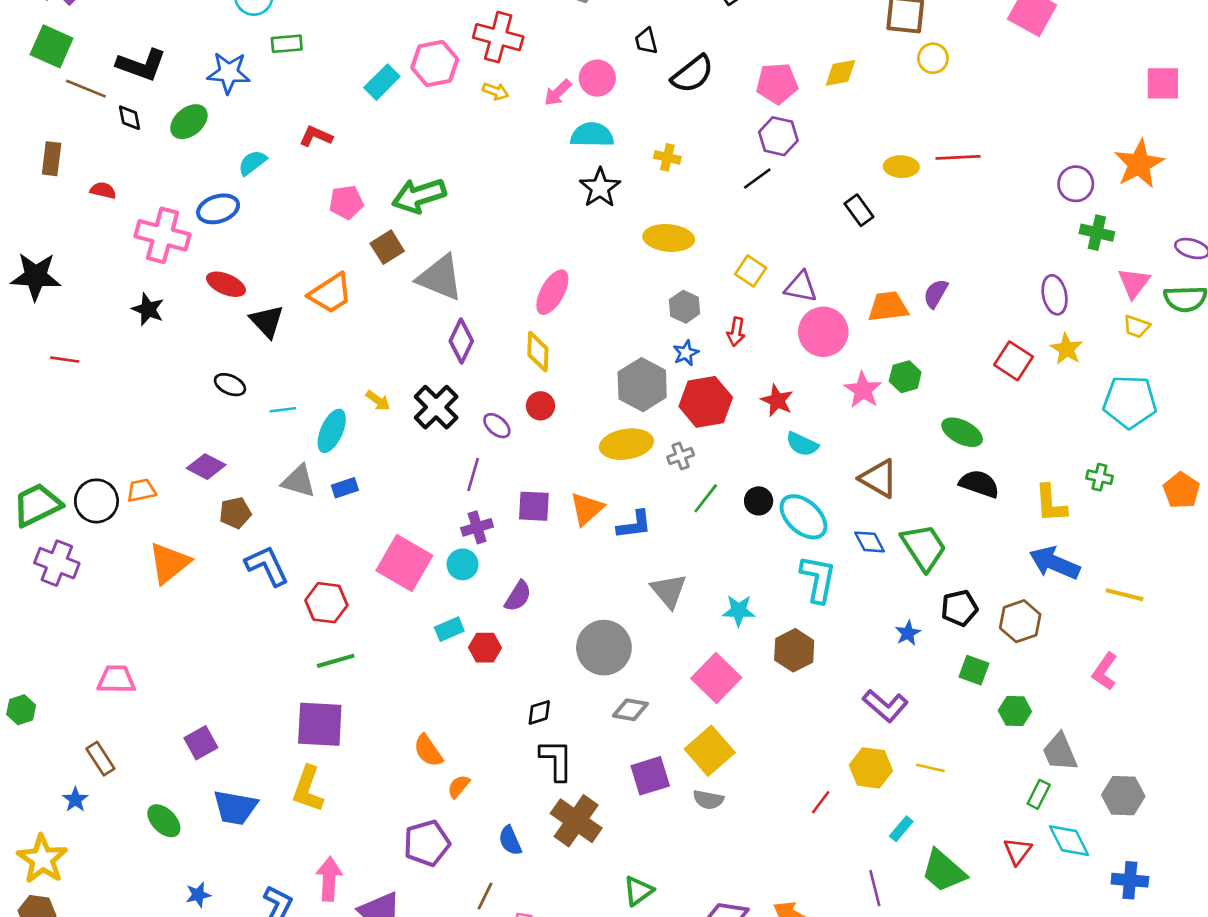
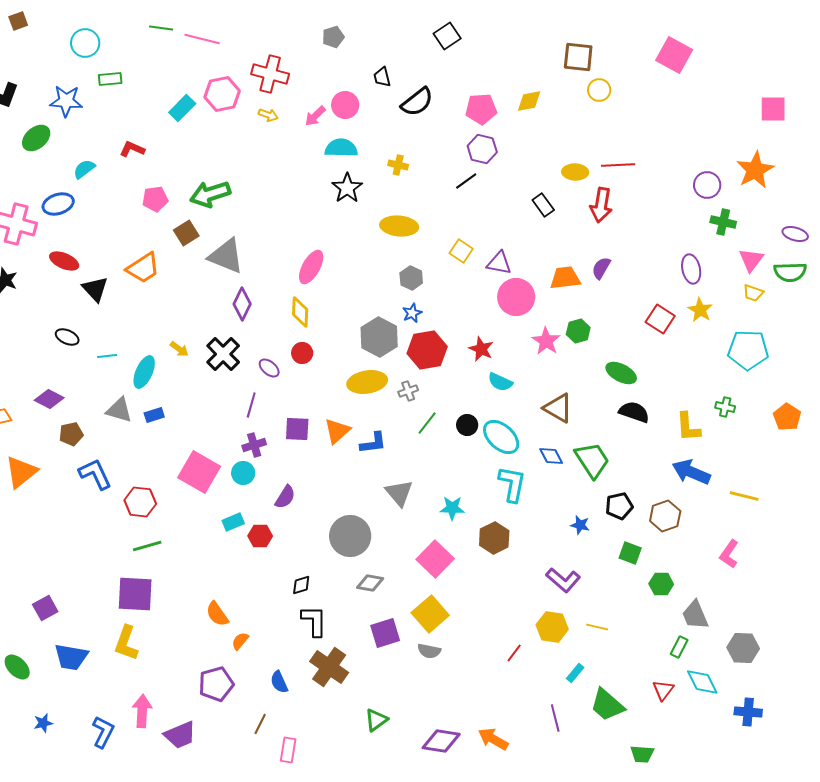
red arrow: (736, 332) -> (601, 205), moved, size x1.6
blue star: (908, 633) -> (580, 525), turned -30

